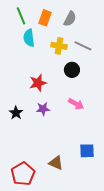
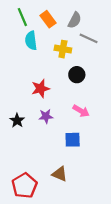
orange rectangle: (45, 18) -> (48, 19), turned -56
gray line: (83, 46) -> (89, 38), moved
blue square: (87, 151) -> (73, 140), moved

